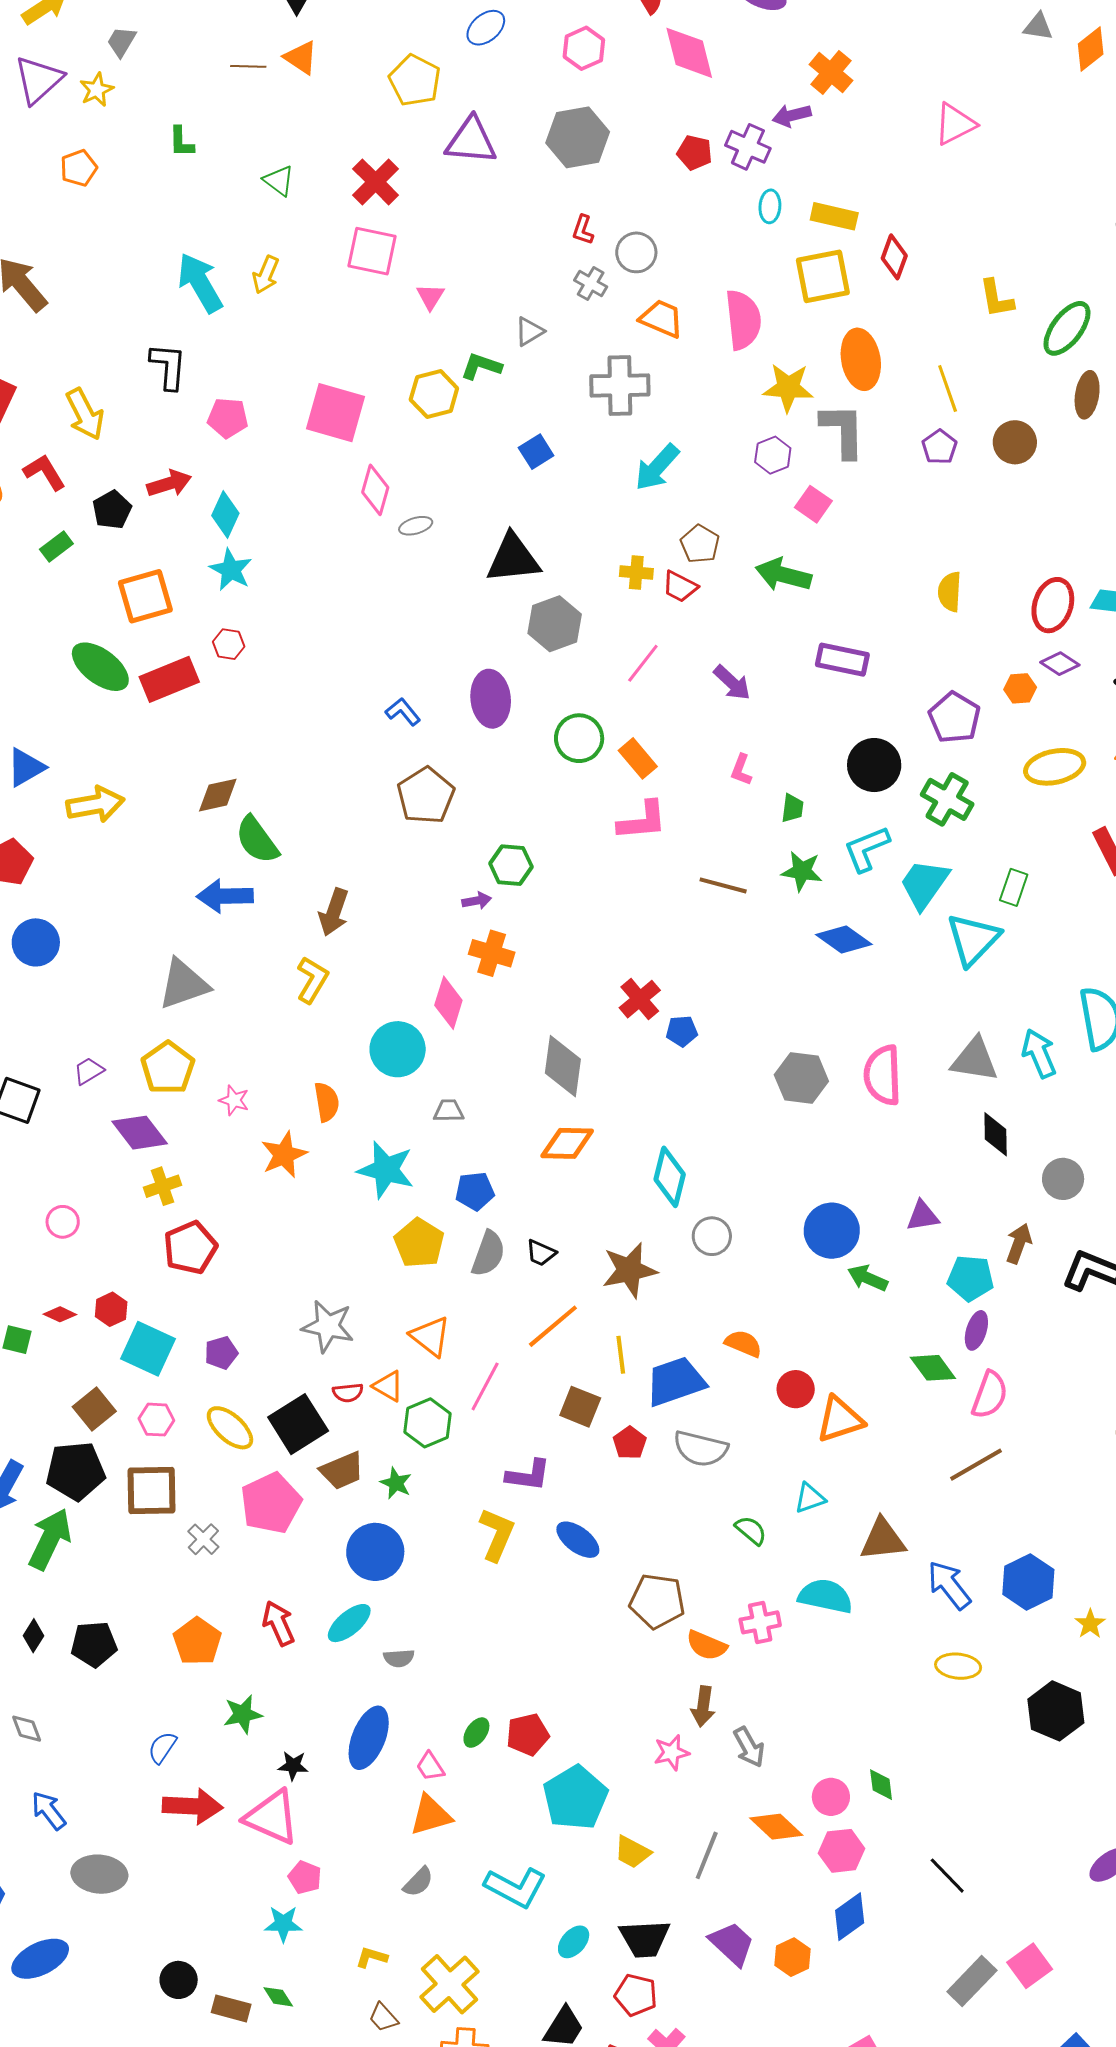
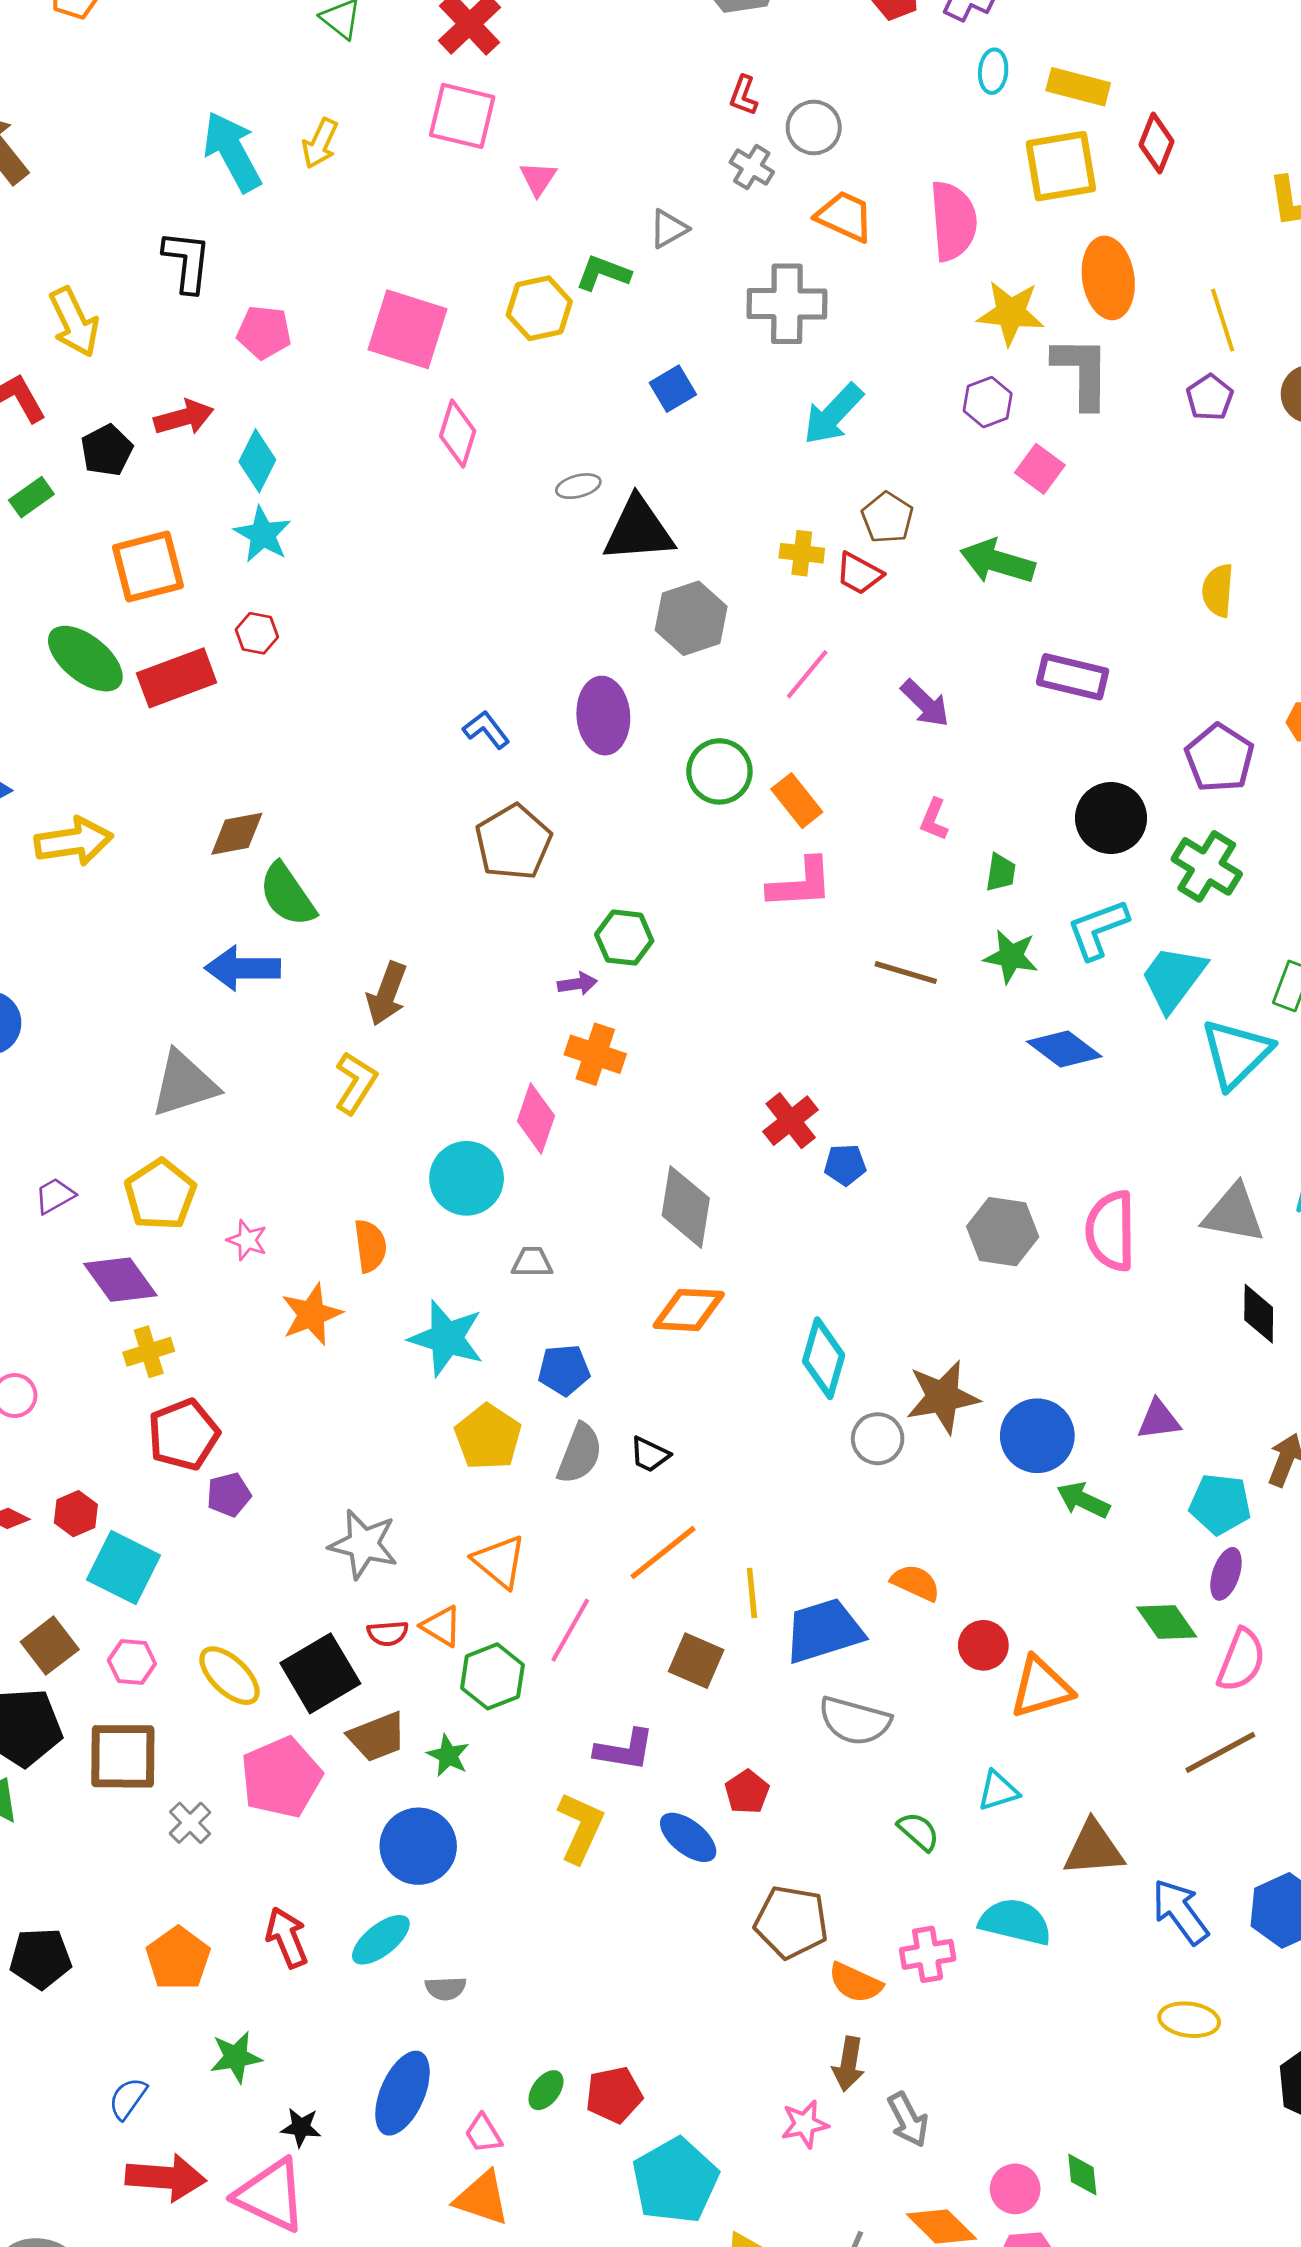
gray ellipse: (416, 526) -> (578, 486), moved
brown star: (629, 1270) -> (943, 1397), moved
purple pentagon: (221, 1353) -> (229, 1495), moved
red pentagon: (630, 1443) -> (747, 1792), moved
orange triangle: (431, 1815) -> (482, 2198), turned 33

